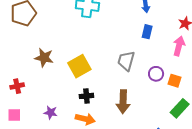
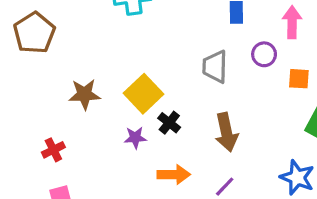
purple circle: (156, 74) -> (264, 54), moved
black cross: (86, 96) -> (169, 123), moved, turned -32
purple star: (51, 113) -> (135, 138), moved

